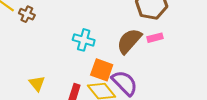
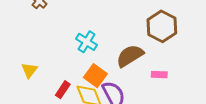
pink rectangle: (155, 38) -> (159, 75), moved

